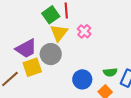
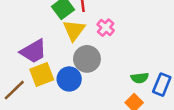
gray circle: (51, 54) -> (87, 59), moved
blue circle: (82, 79) -> (69, 79), moved

